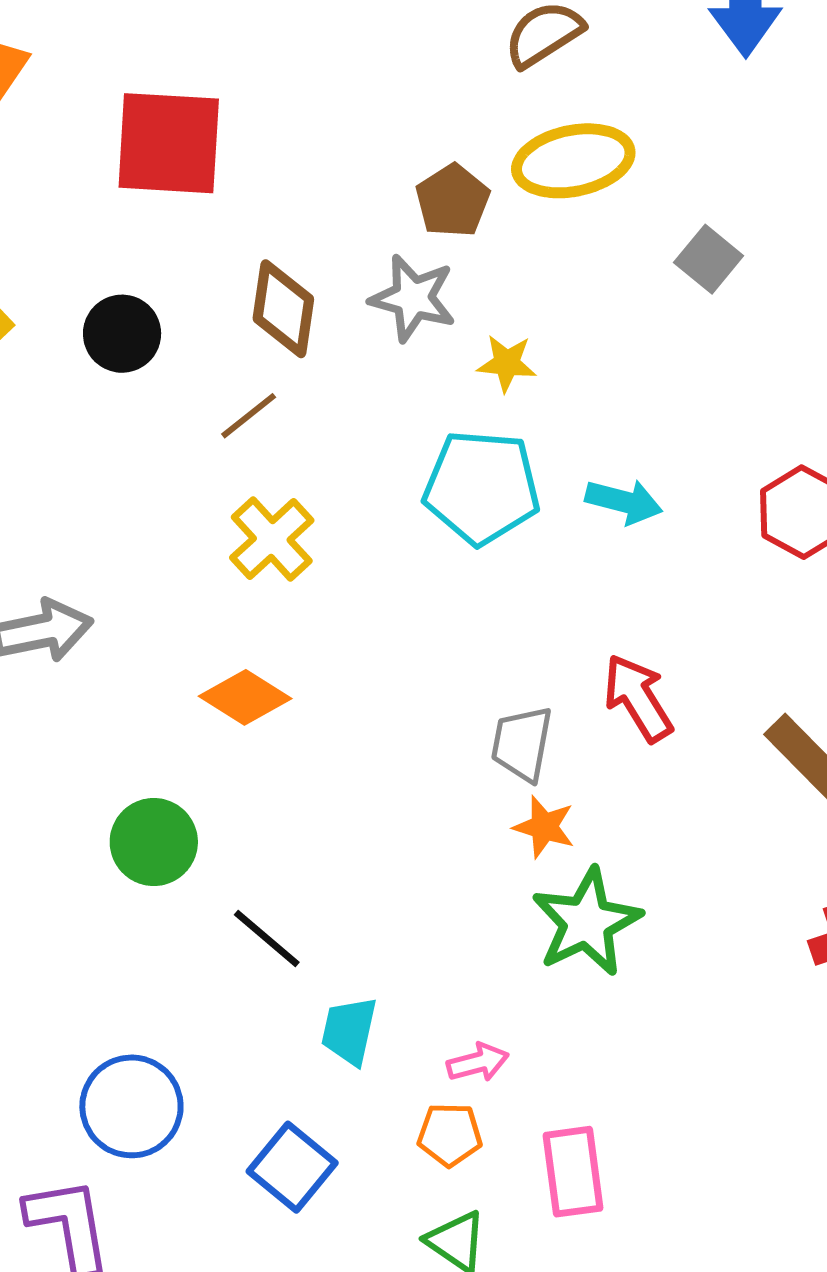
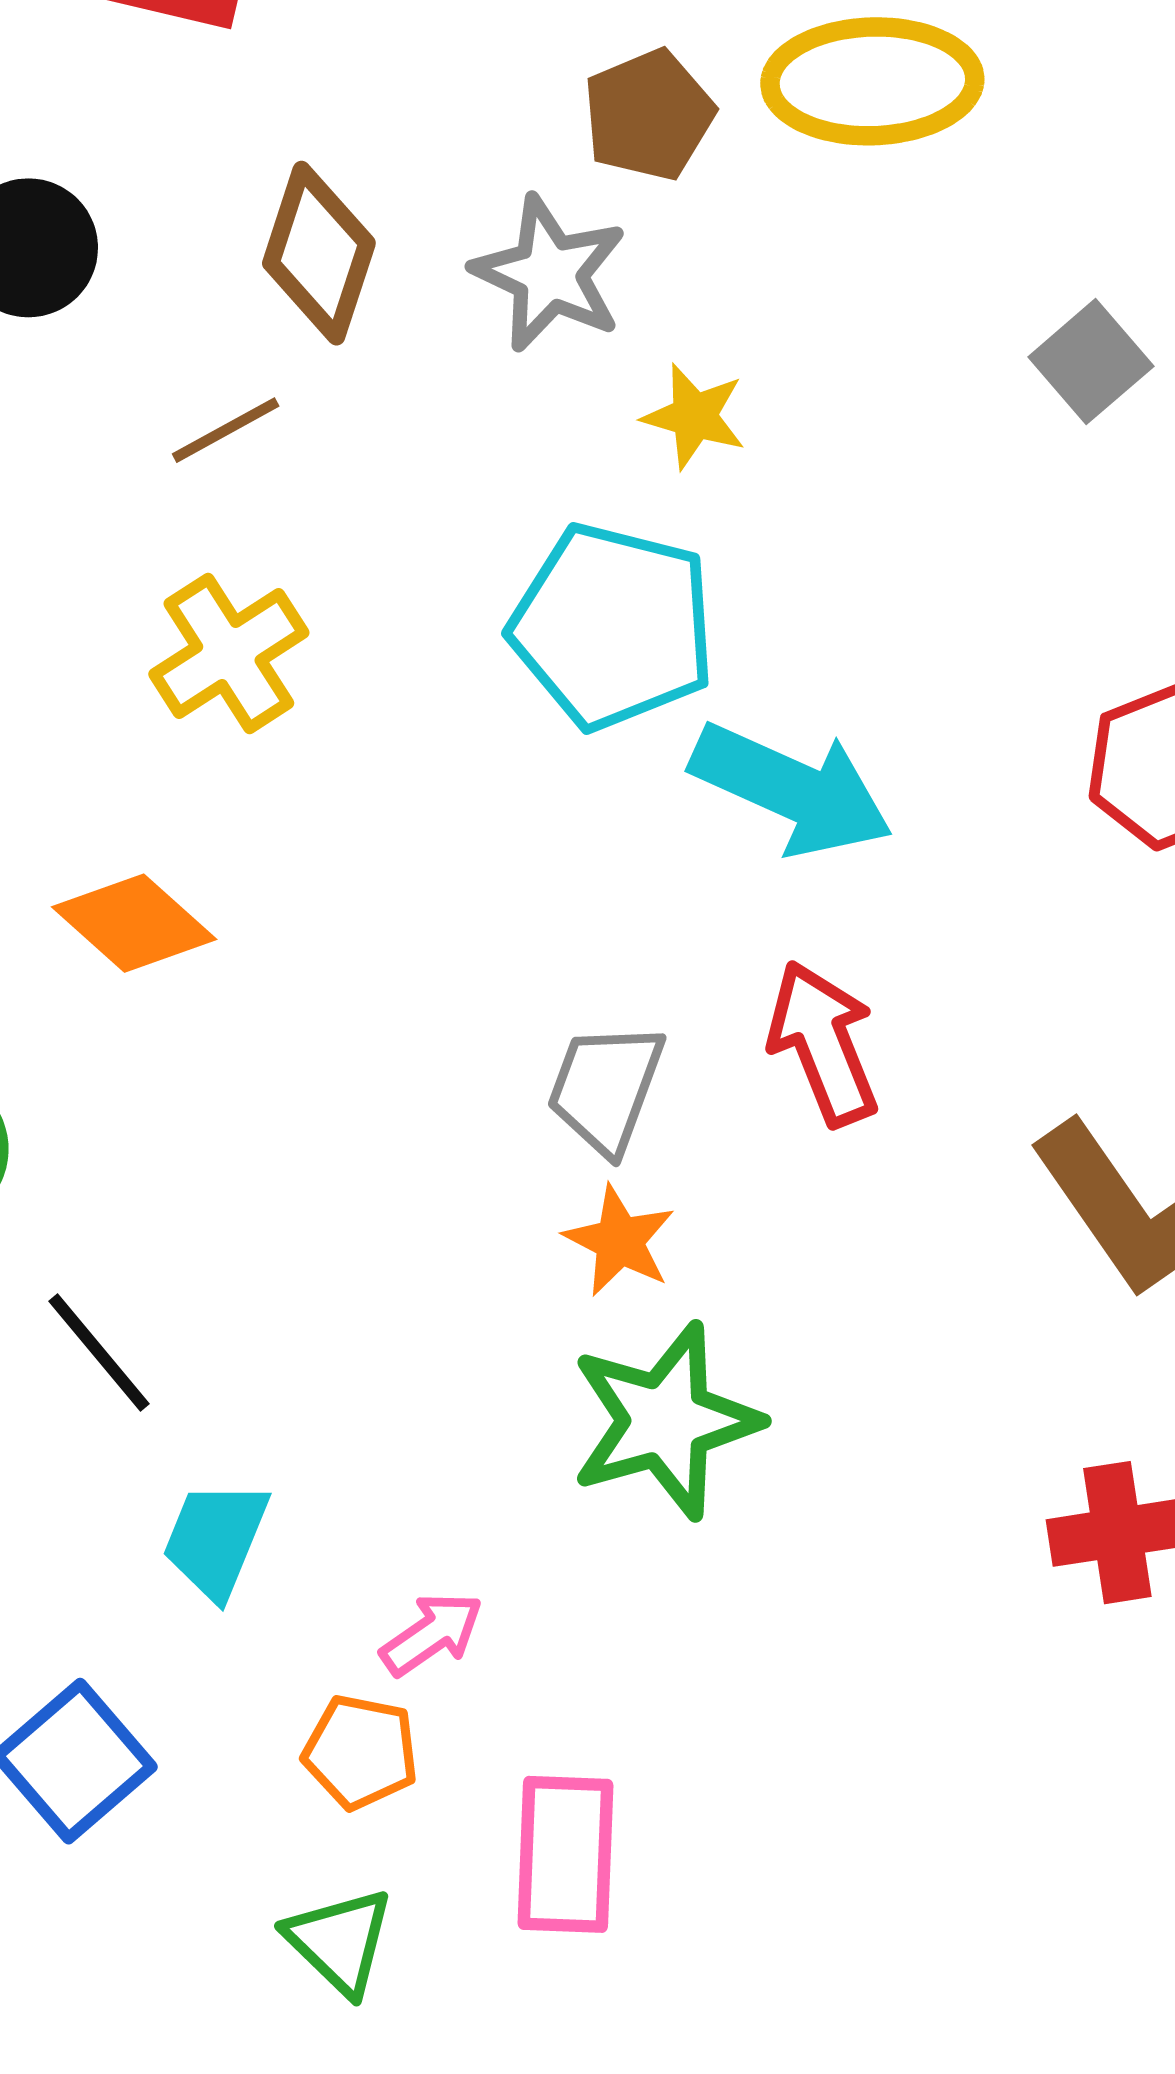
gray square: (709, 259) -> (1091, 362), moved
cyan arrow: (624, 502) -> (792, 789), moved, size x1.5
pink arrow: (478, 1062) -> (432, 1634), turned -30

